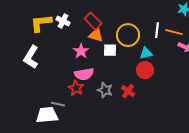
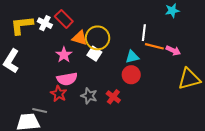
red rectangle: (93, 21) -> (64, 19), moved
orange line: (174, 32) -> (154, 46), moved
yellow circle: (128, 35) -> (98, 38), moved
white square: (110, 50) -> (94, 54), turned 32

